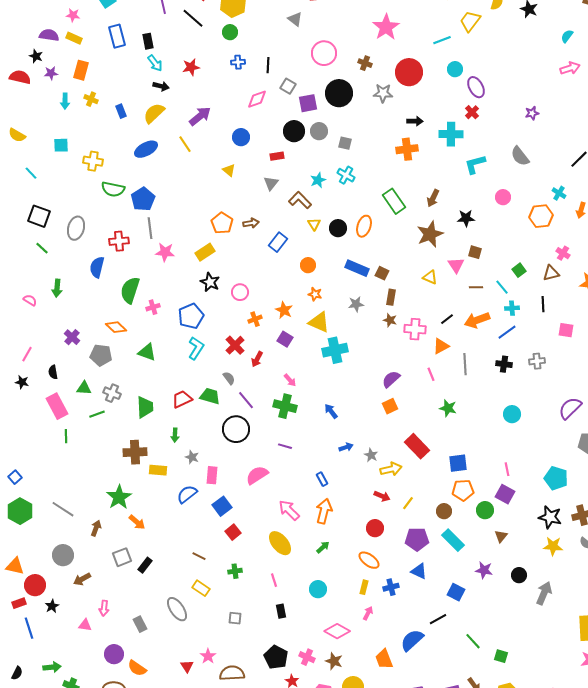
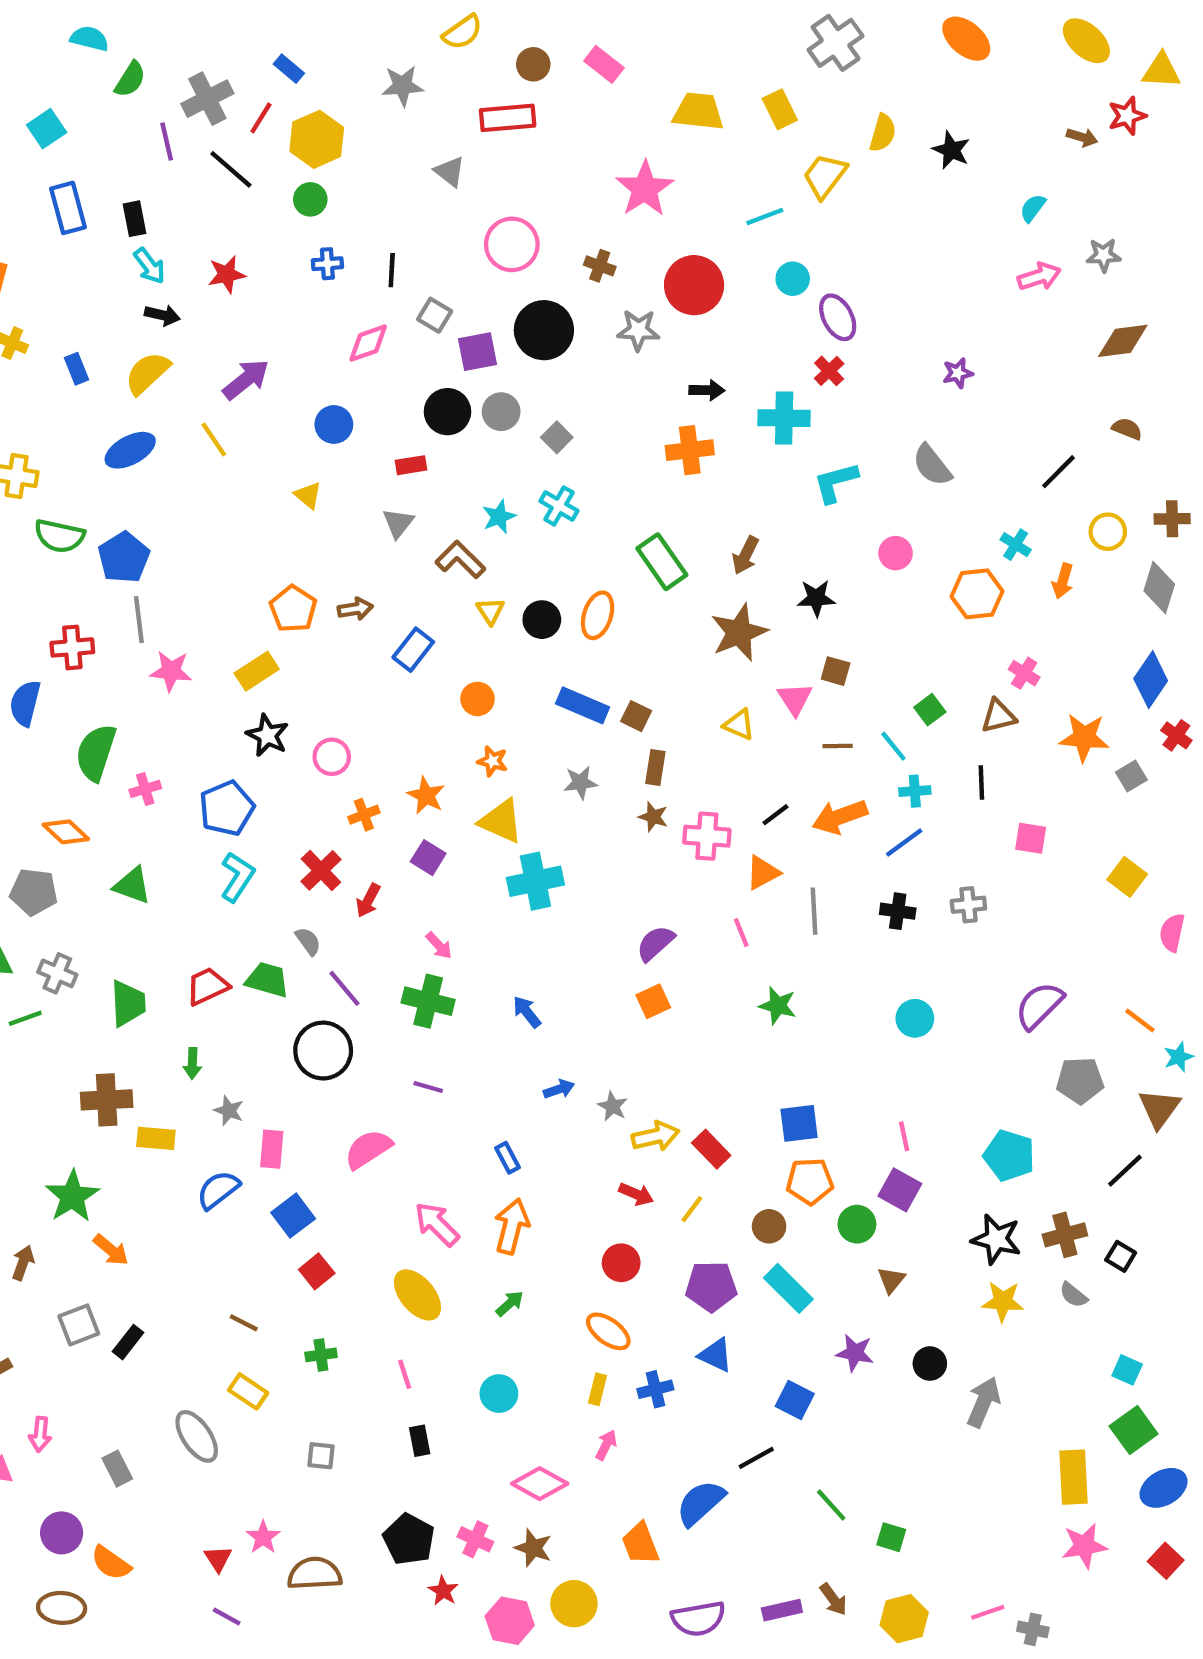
gray square: (345, 143) -> (557, 437), turned 32
red rectangle: (417, 446) -> (711, 1149), moved, size x0.7

